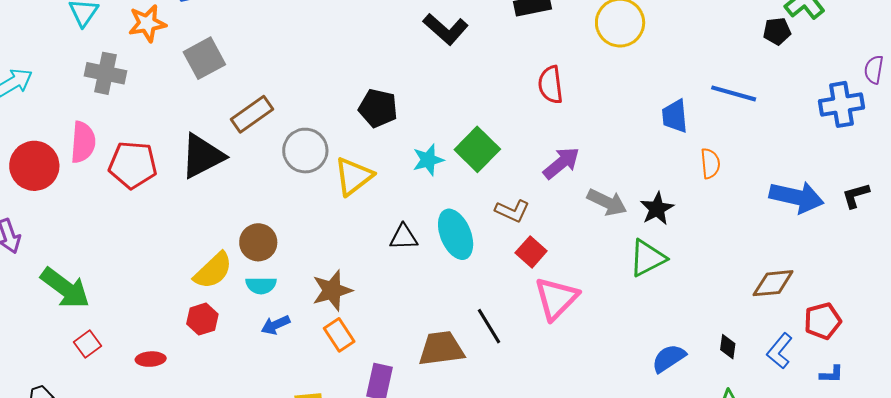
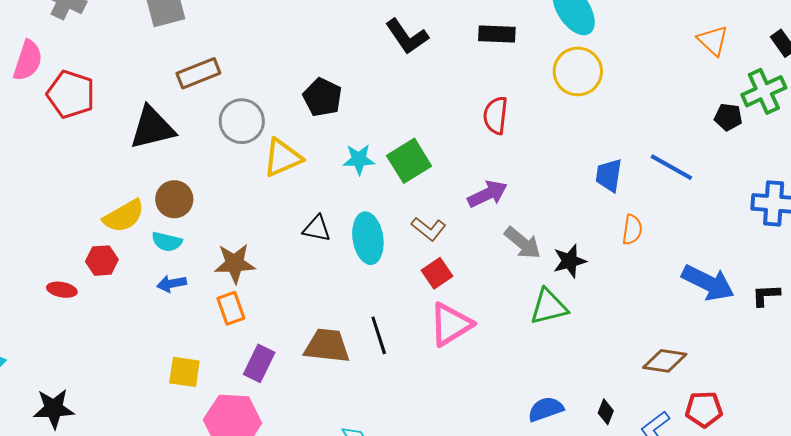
black triangle: (202, 156) -> (152, 128), moved
red ellipse: (151, 359) -> (62, 290), moved

